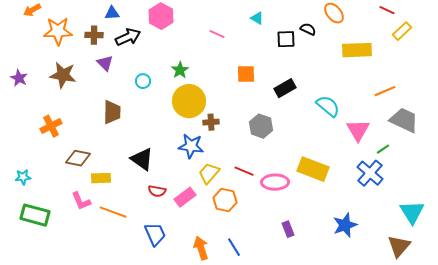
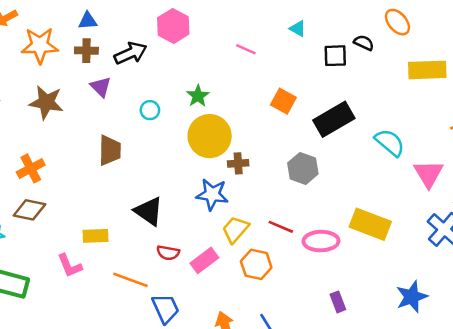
blue triangle: (112, 13) -> (88, 21), moved
orange square: (246, 74) -> (283, 101), turned 30
black rectangle: (285, 88) -> (334, 119), size x1.4
brown diamond: (78, 158) -> (29, 210), moved
orange line: (113, 212) -> (130, 280), moved

